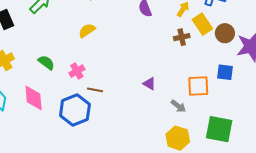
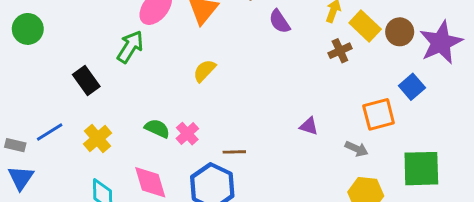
pink cross: (77, 71) -> (187, 134), moved
blue square: (225, 72) -> (412, 87), turned -36

